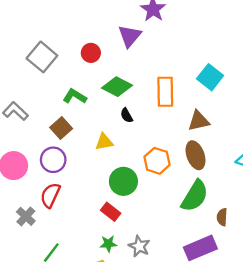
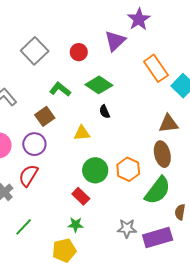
orange rectangle: (165, 92) -> (156, 68), moved, turned -40
orange hexagon: (157, 161) -> (128, 169), moved
gray star: (139, 246) -> (127, 228), moved, turned -30

